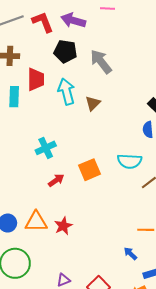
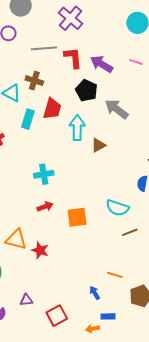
gray arrow: (101, 62) -> (117, 109), turned -30
orange square: (89, 170) -> (77, 217), moved
red star: (63, 226) -> (40, 250), turned 30

